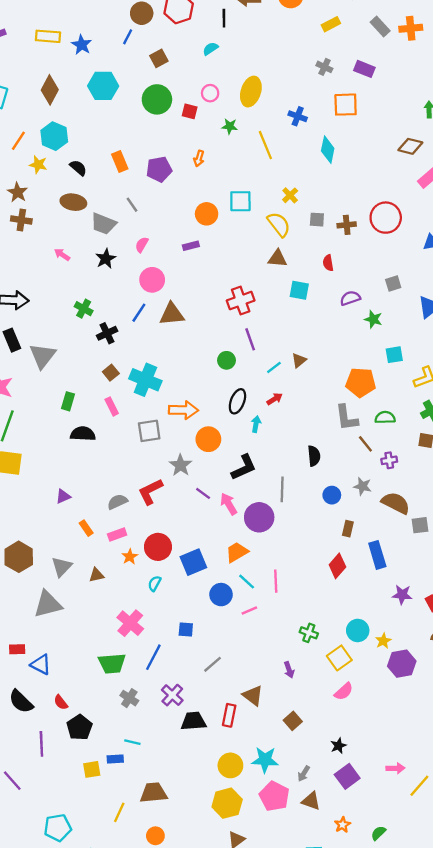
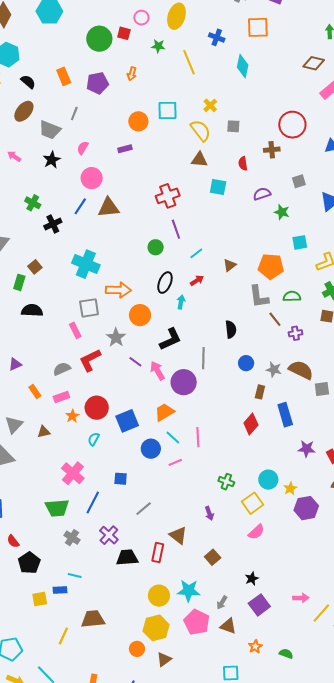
green circle: (157, 99) -> (99, 39), moved
brown ellipse: (73, 202) -> (24, 111), turned -60
gray line: (132, 205) -> (74, 113), turned 56
brown cross: (347, 225) -> (272, 150), moved
brown triangle: (299, 360) -> (230, 265), moved
brown square: (111, 373) -> (35, 267), moved
pink rectangle: (112, 406) -> (75, 330), moved
gray star: (362, 486) -> (274, 370), moved
green semicircle: (378, 833) -> (286, 654), turned 64
orange circle: (155, 836) -> (137, 649), moved

